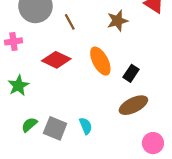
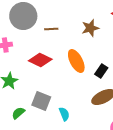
brown line: (70, 22) -> (51, 29), turned -64
gray square: (55, 128) -> (41, 101), moved

